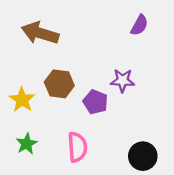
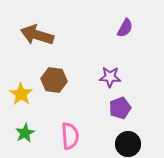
purple pentagon: (95, 102) -> (120, 108), moved, turned 30

